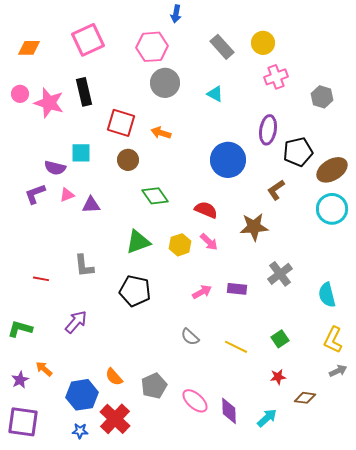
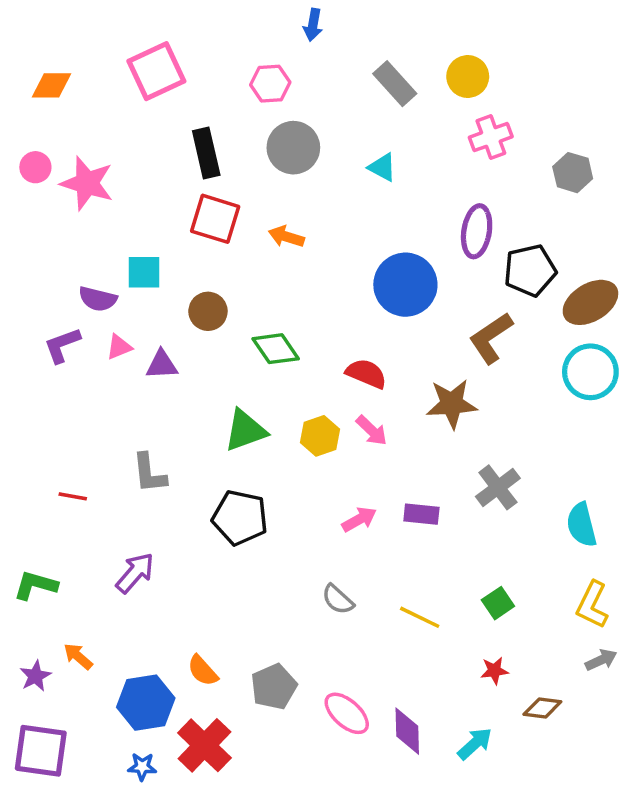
pink hexagon: (152, 47) -> (270, 84), size x0.7
black rectangle: (84, 92) -> (206, 153), moved
brown circle: (128, 160) -> (208, 311), moved
brown L-shape: (276, 190) -> (491, 338), size x1.4

